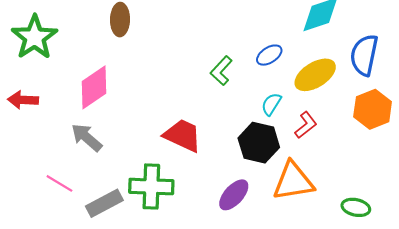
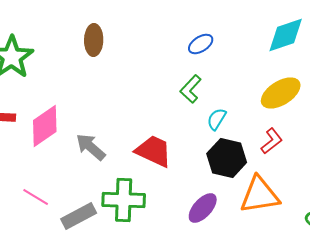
blue ellipse: (269, 55) -> (201, 44), moved
pink diamond: (94, 87) -> (45, 126), moved
cyan semicircle: (271, 104) -> (217, 119), moved
gray arrow: (87, 137) -> (91, 147), moved

